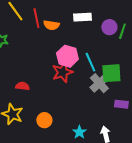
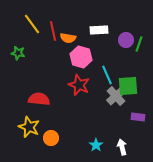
pink hexagon: (67, 56) -> (81, 57), moved
red star: (62, 72) -> (79, 85), turned -30
red semicircle: (22, 86) -> (39, 99), size x1.5
orange circle: (44, 120) -> (51, 138), moved

